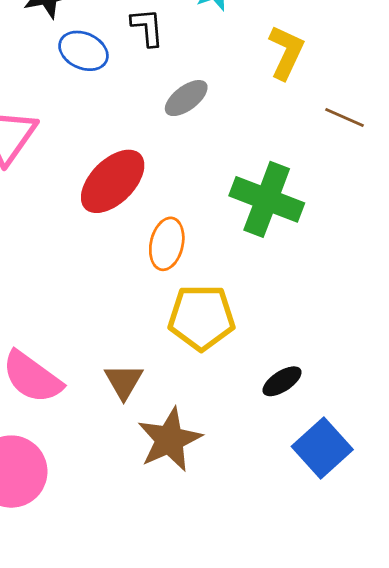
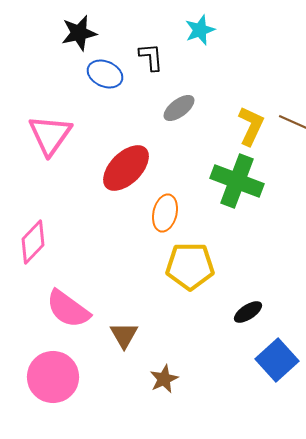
yellow L-shape: (286, 52) -> (251, 126), moved
brown triangle: (124, 381) -> (124, 335), moved
brown star: (170, 440) -> (164, 379), moved, size x0.6

